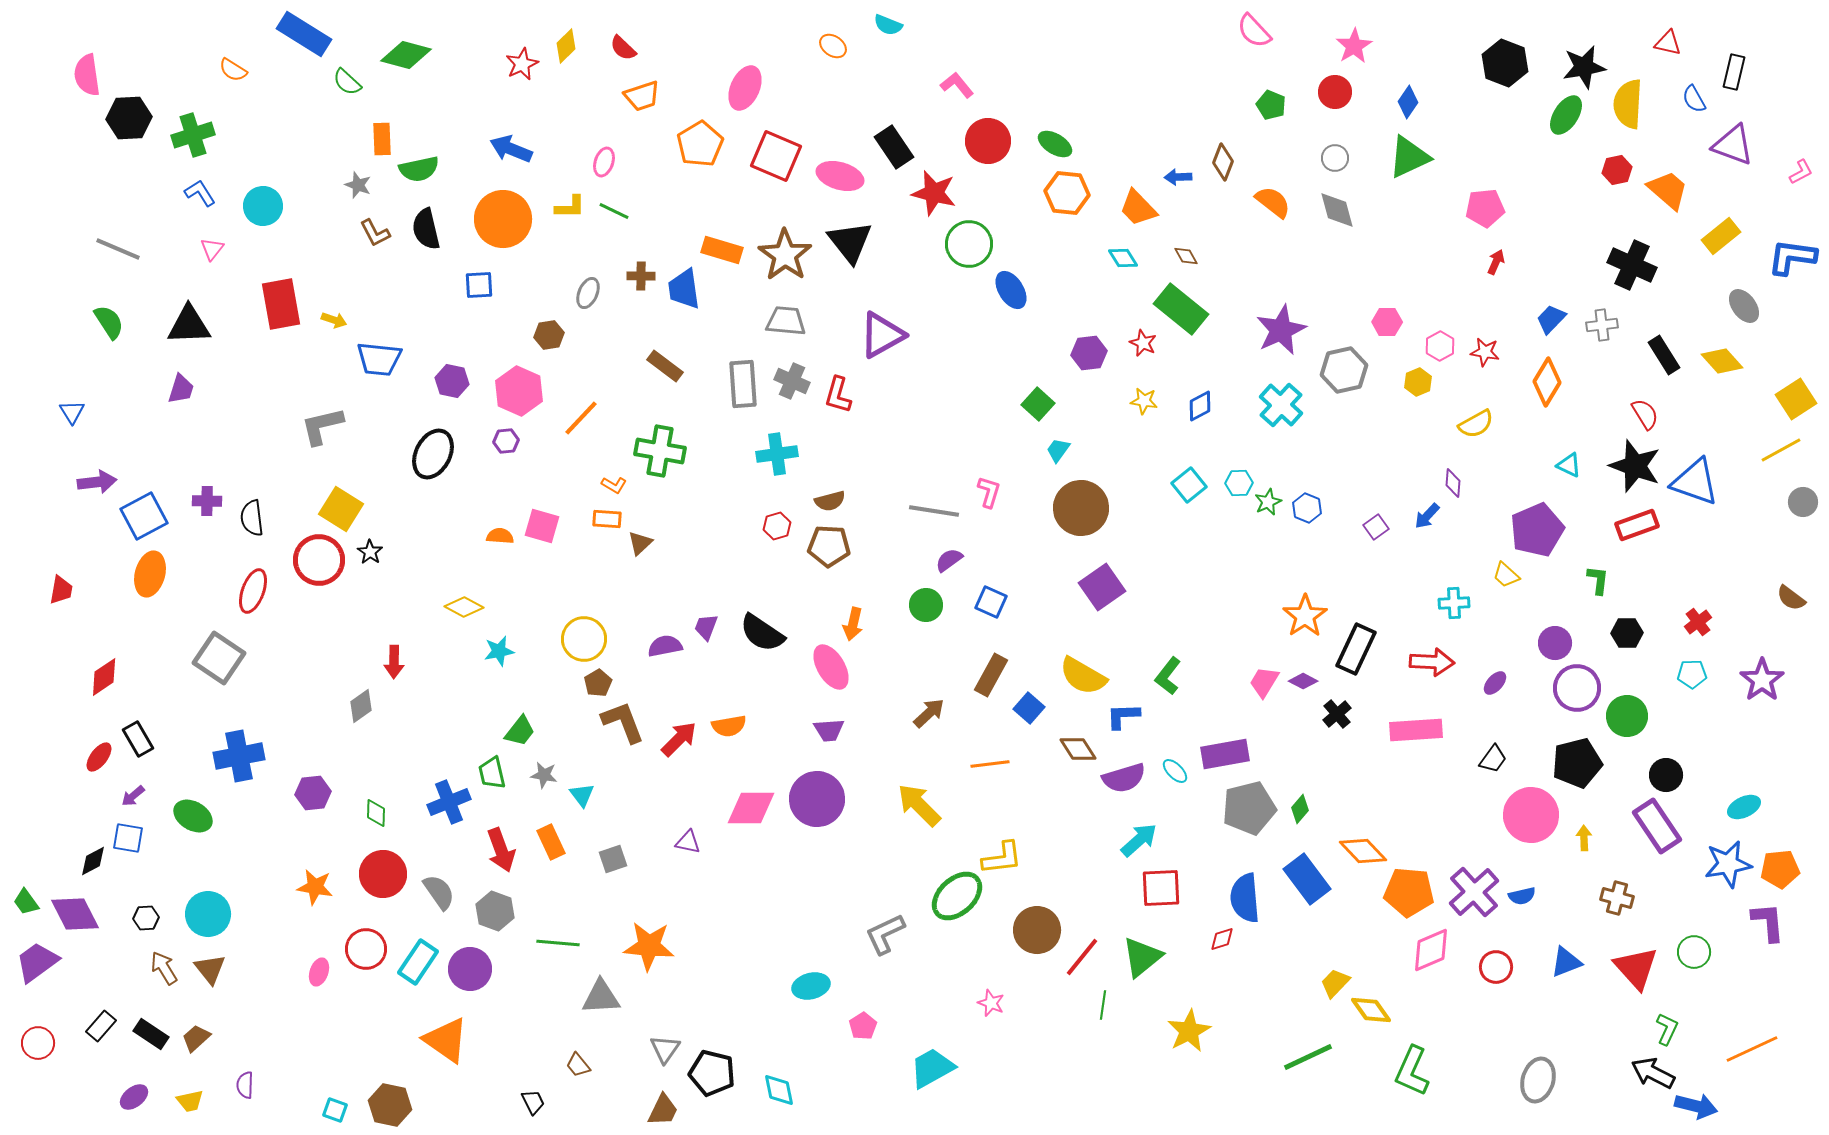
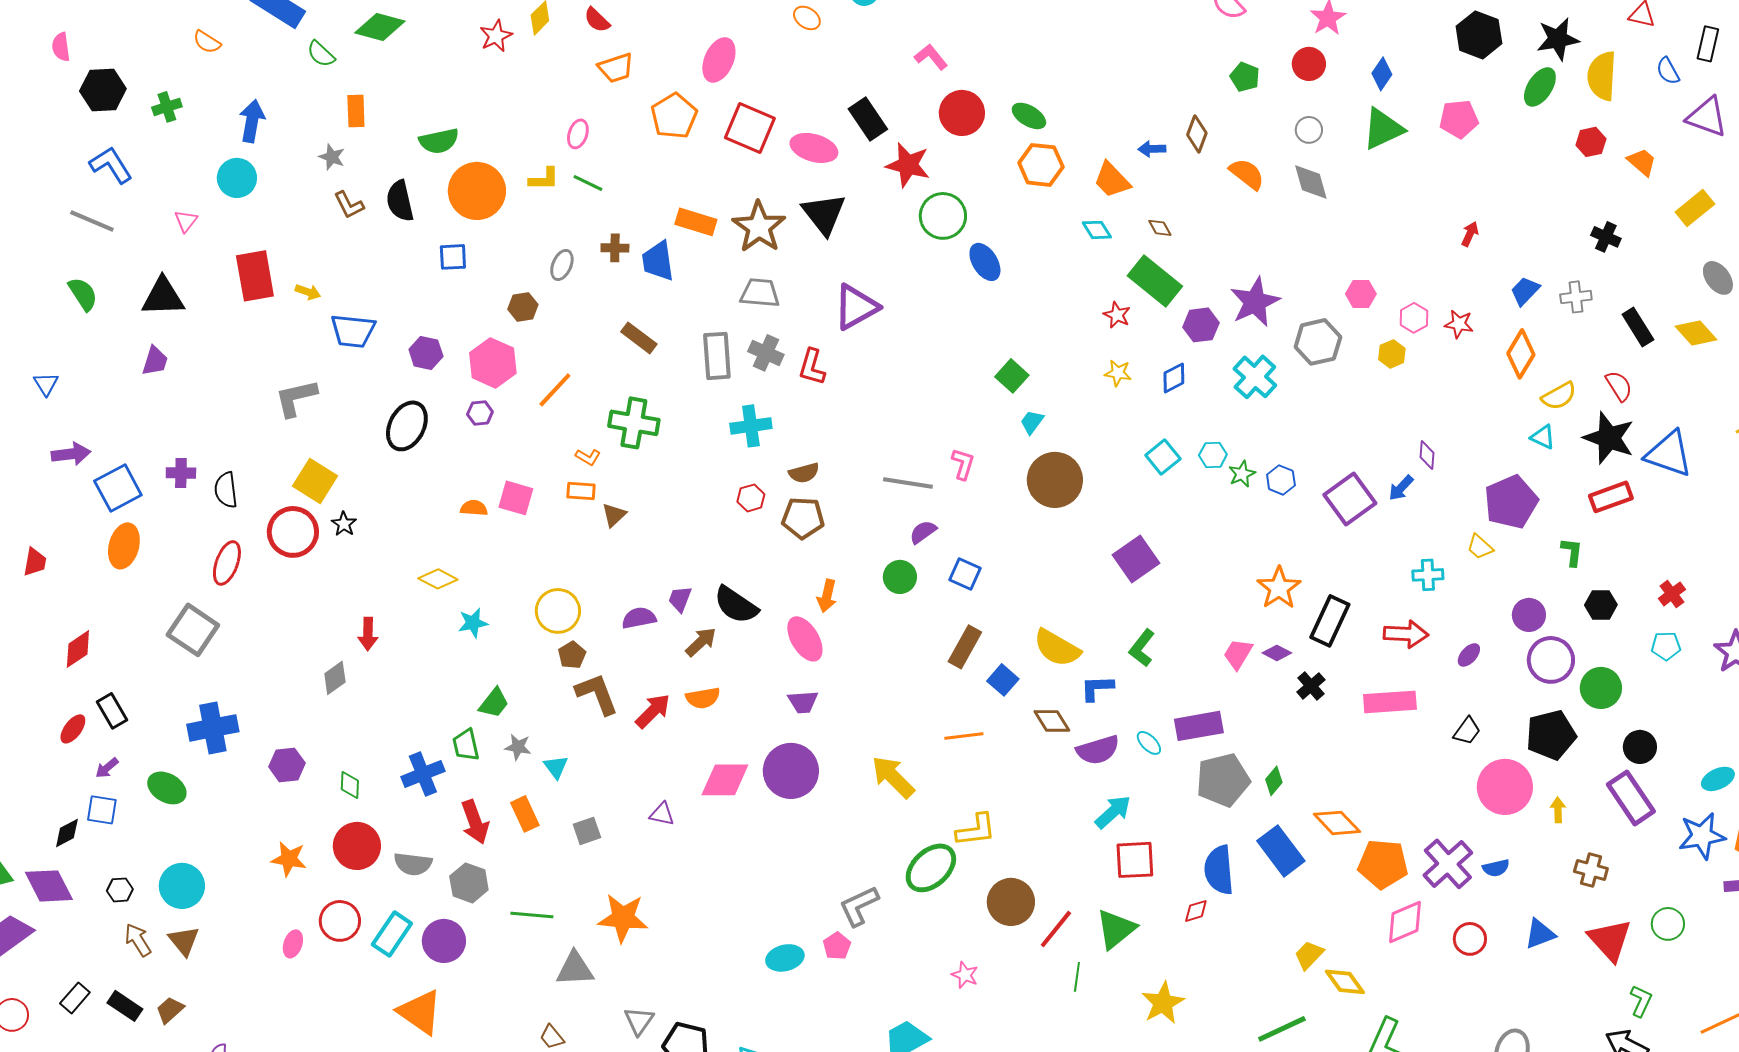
pink semicircle: (87, 75) -> (61, 47), size x0.7
green cross: (193, 135) -> (167, 107), size x0.7
blue arrow: (511, 149) -> (252, 121), moved, turned 78
green semicircle: (419, 169) -> (439, 141), moved
orange trapezoid: (1668, 190) -> (1642, 162), size x0.7
blue L-shape: (200, 193) -> (111, 165), moved, size x1.4
pink pentagon: (1485, 208) -> (1459, 119), moved
black cross: (1632, 265) -> (1606, 237), size x0.6
purple hexagon: (1089, 353) -> (1201, 325), moved
yellow semicircle: (1476, 424) -> (1559, 396), moved
purple square: (1376, 527) -> (1350, 499), size x2.0
purple square: (1102, 587) -> (1136, 559), moved
brown arrow: (929, 713) -> (701, 642), moved
gray semicircle: (439, 892) -> (413, 864), turned 132
pink pentagon: (863, 1026) -> (837, 946), moved

